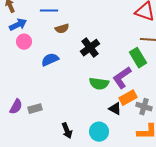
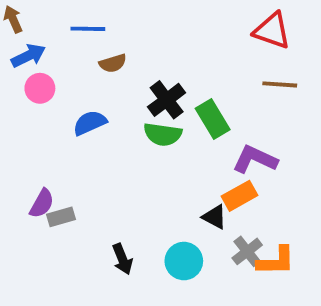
green rectangle: (138, 58) -> (213, 119), moved
purple L-shape: (122, 78) -> (255, 159), moved, turned 60
green semicircle: (99, 84) -> (163, 134), moved
purple semicircle: (16, 107) -> (42, 203), moved
gray cross: (144, 107) -> (247, 251), moved, turned 35

